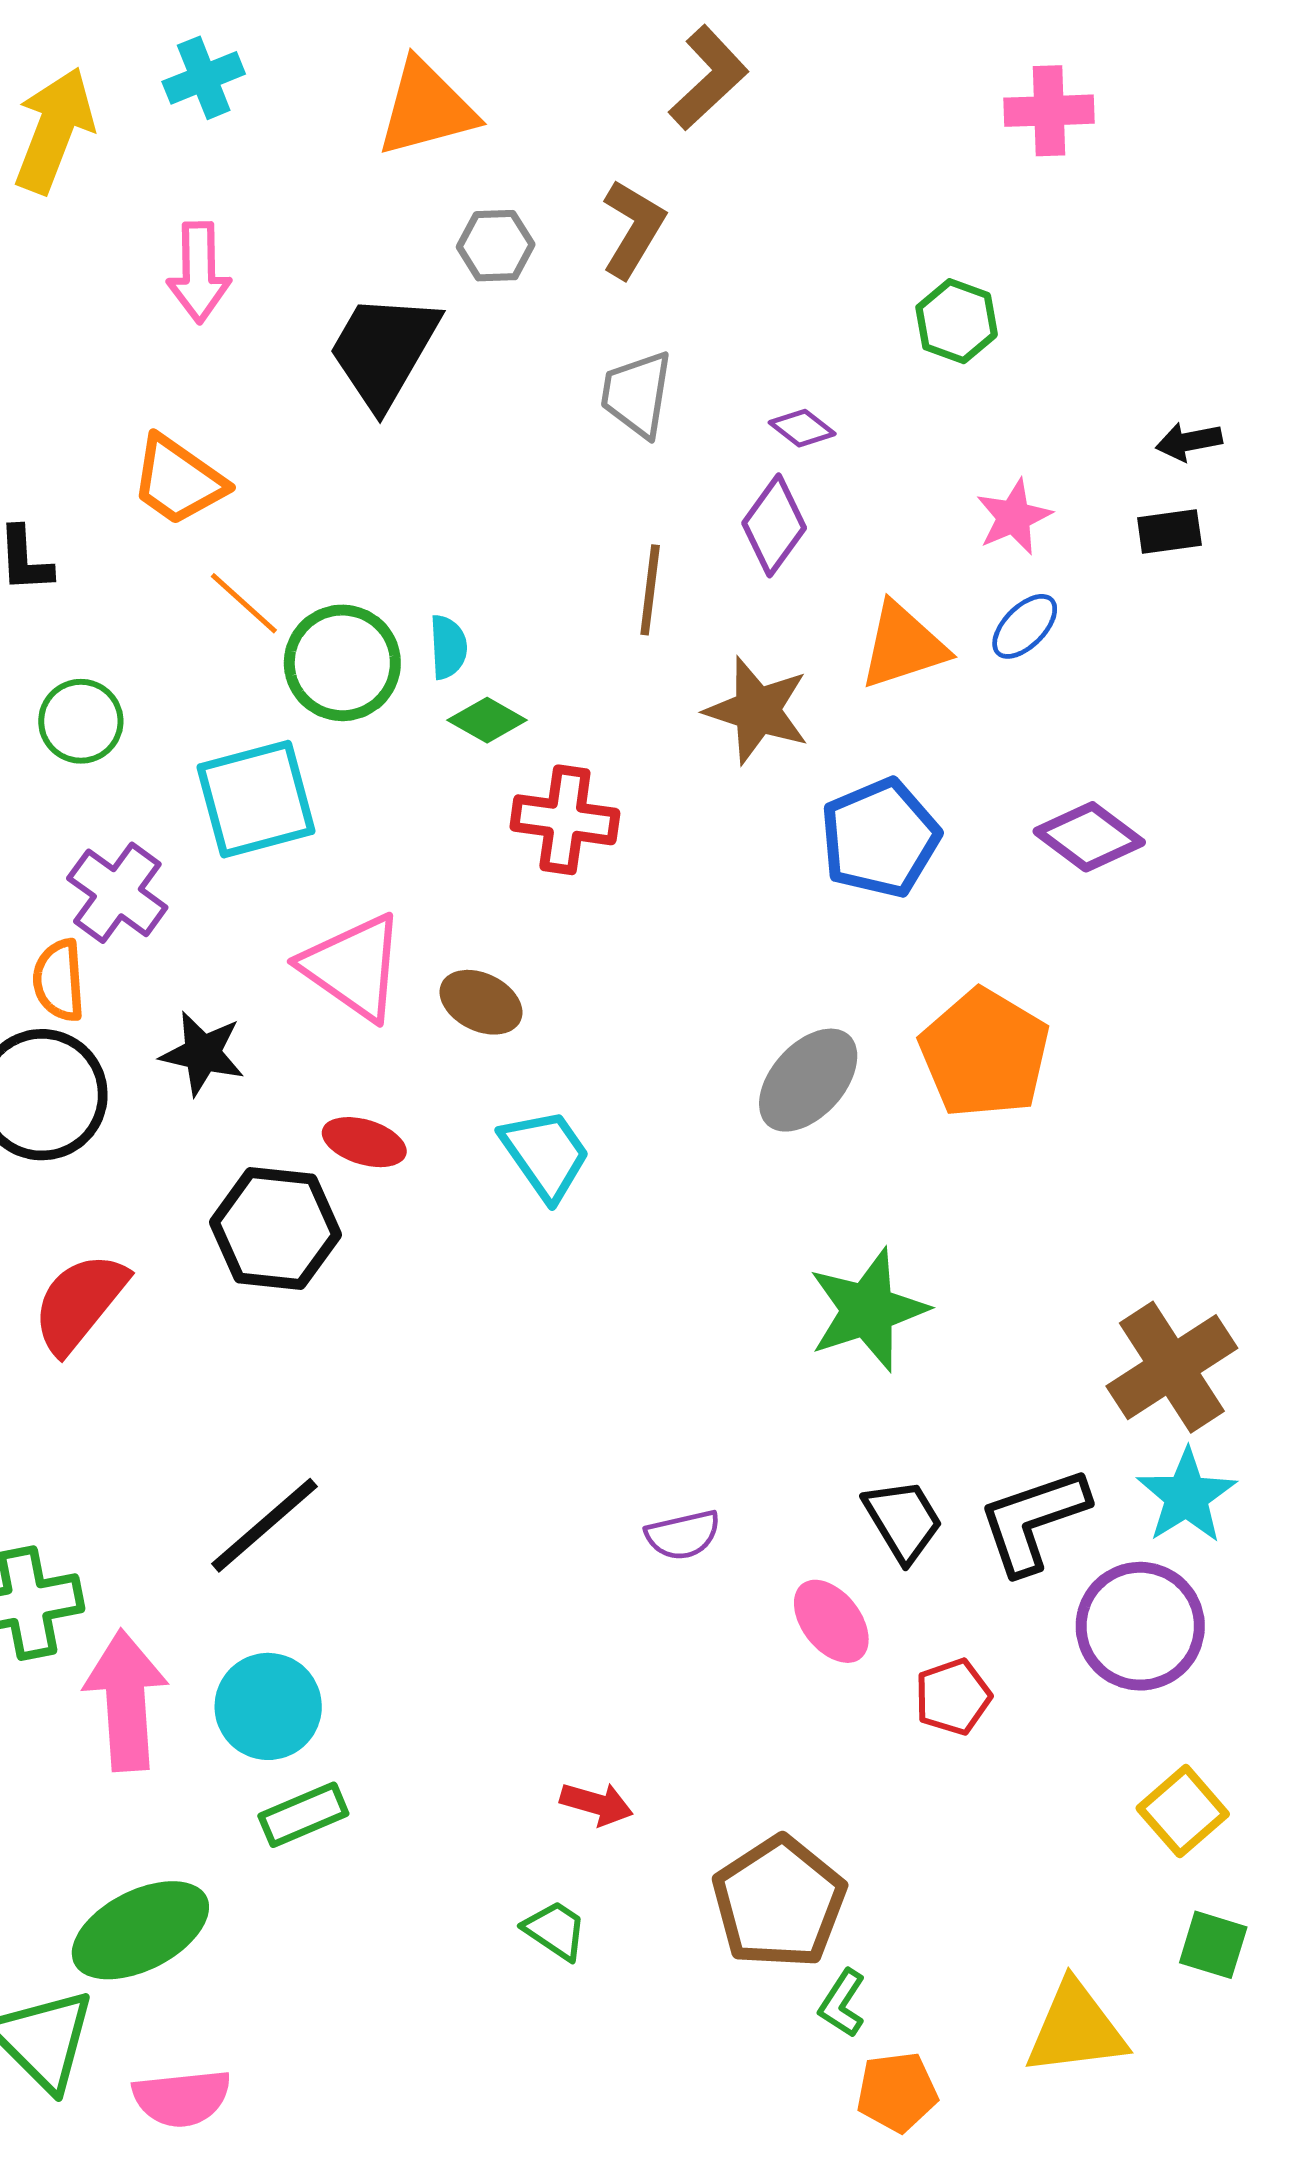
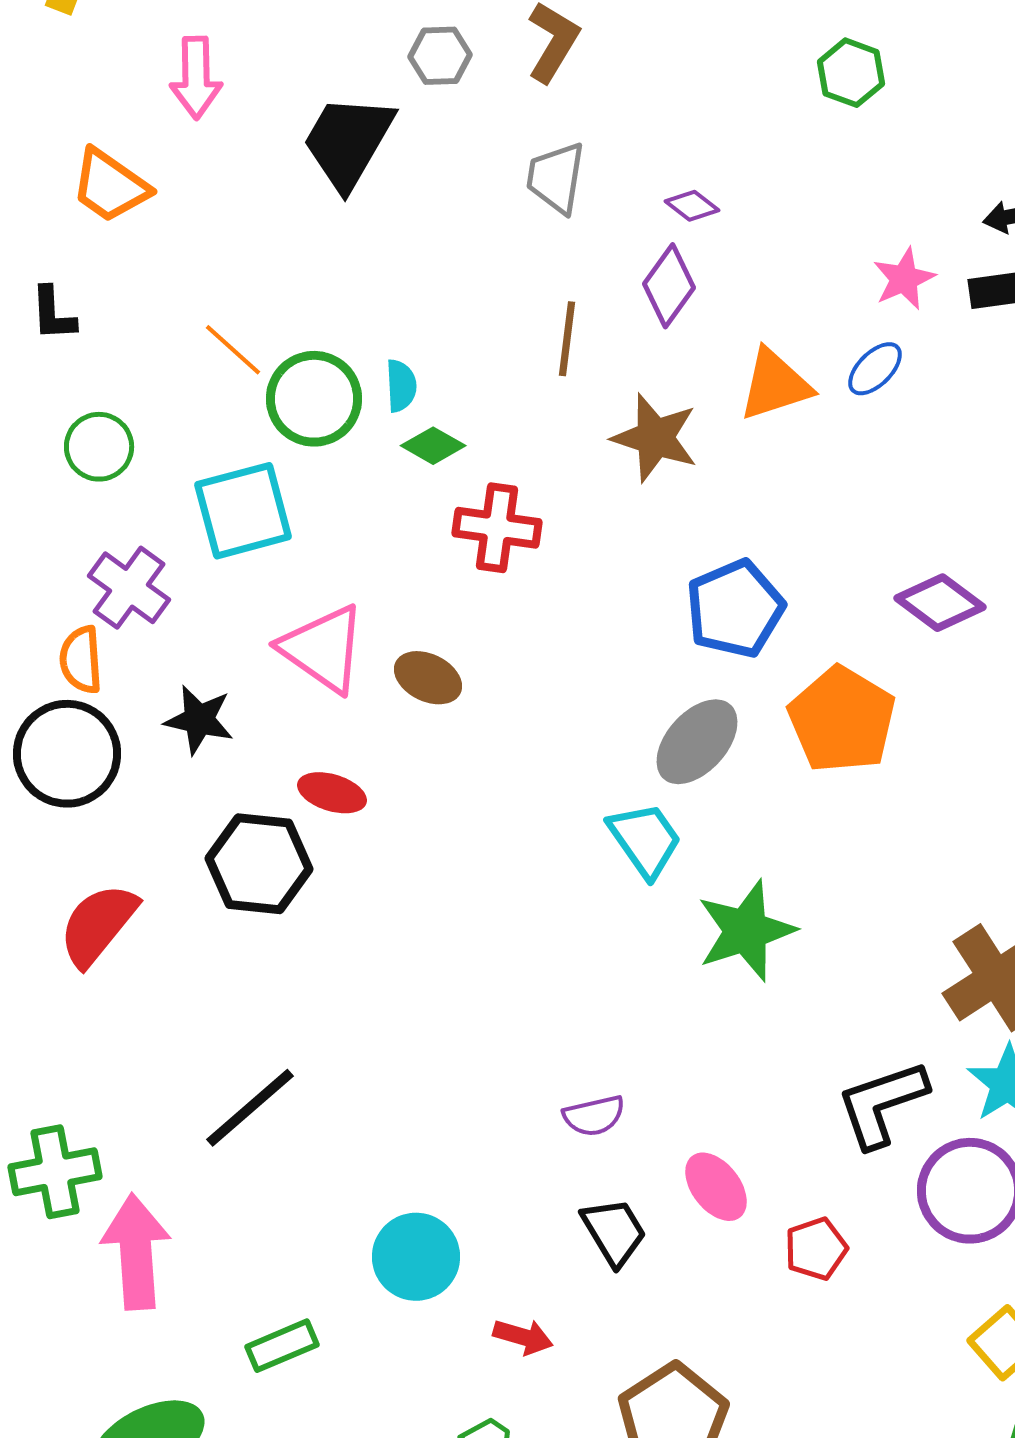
green hexagon: (957, 321) -> (851, 73), moved
orange trapezoid: (178, 480) -> (110, 186), moved
pink star: (1014, 517) -> (904, 279), moved
purple diamond: (1089, 837) -> (940, 603), moved
blue pentagon: (880, 838) -> (735, 609), moved
cyan trapezoid: (545, 1154) -> (645, 840), moved
black trapezoid: (903, 1520) -> (614, 1232), moved
cyan circle: (268, 1706) -> (416, 1257), moved

